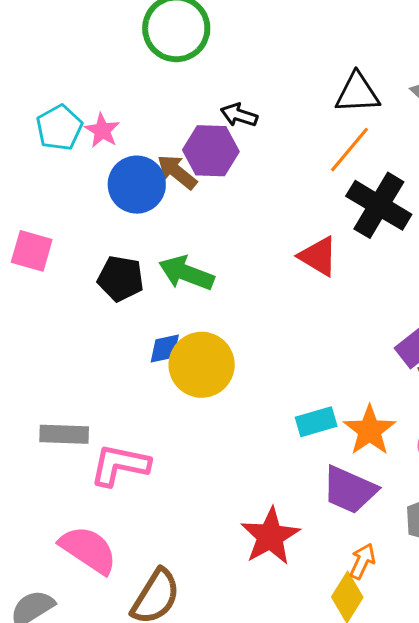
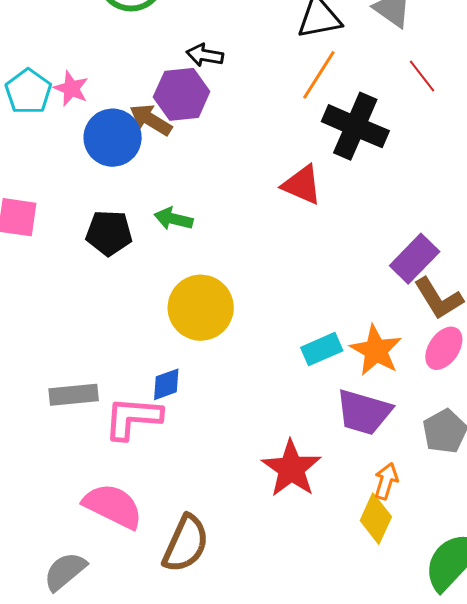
green arrow: (186, 273) -> (173, 219), size x0.7
blue diamond: (165, 349) -> (166, 384), moved

